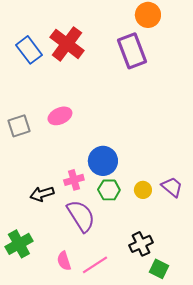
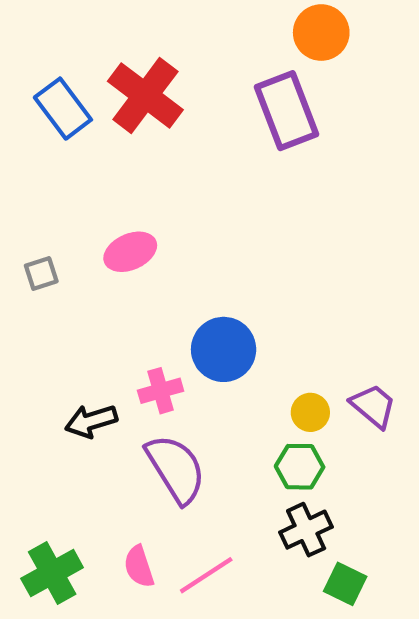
gray square: (19, 126) -> (41, 273), size x0.7
green hexagon: (109, 190) -> (300, 467), moved
green cross: (19, 244) -> (52, 573), moved

